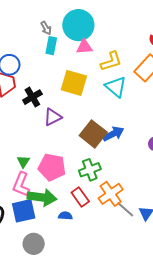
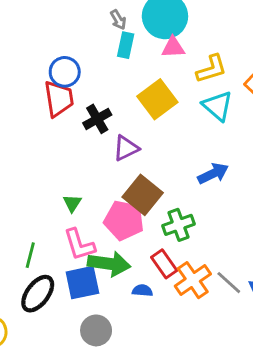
yellow square: (74, 83) -> (157, 99), turned 36
brown square: (93, 134) -> (143, 195), moved
green triangle: (23, 162) -> (72, 203), moved
pink L-shape: (21, 184) -> (79, 245), turned -40
orange cross: (111, 194) -> (193, 280), moved

